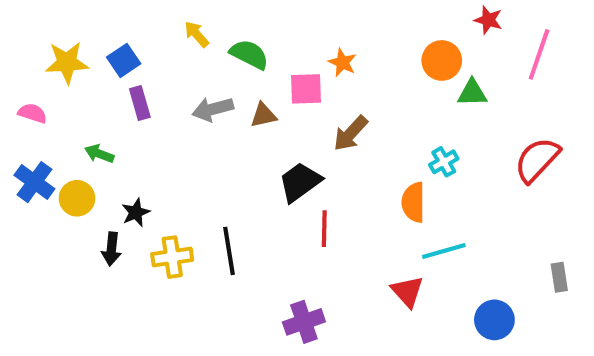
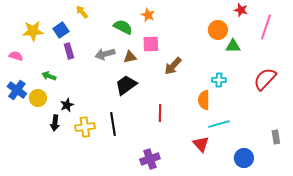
yellow arrow: (197, 34) -> (82, 12), moved
orange star: (342, 62) -> (148, 15), moved
cyan cross: (444, 162) -> (219, 80), turned 32
black trapezoid: (300, 182) -> (126, 85), moved

